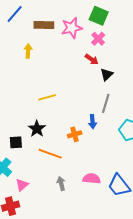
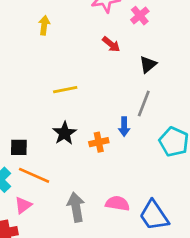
red arrow: (92, 59) -> (111, 44), moved
black star: (37, 129) -> (65, 133), moved
orange line: (50, 154) -> (34, 175), moved
gray arrow: (61, 184) -> (76, 207), size x1.5

